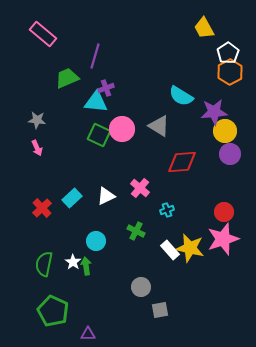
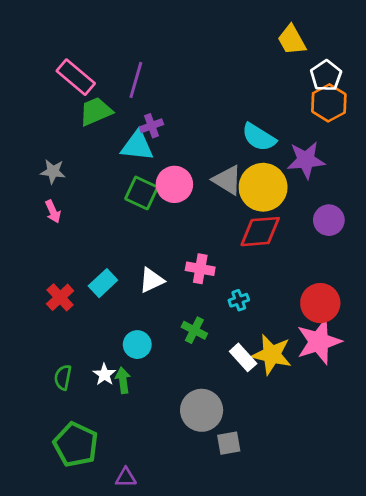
pink rectangle: (43, 34) -> (76, 77), moved
yellow circle: (225, 131) -> (263, 187), moved, size x1.4
pink cross: (140, 188) -> (200, 269), turned -30
red circle: (224, 212) -> (320, 303), size x1.4
green semicircle: (44, 264) -> (63, 377), size x0.7
gray circle: (141, 287) -> (202, 410), size x1.5

